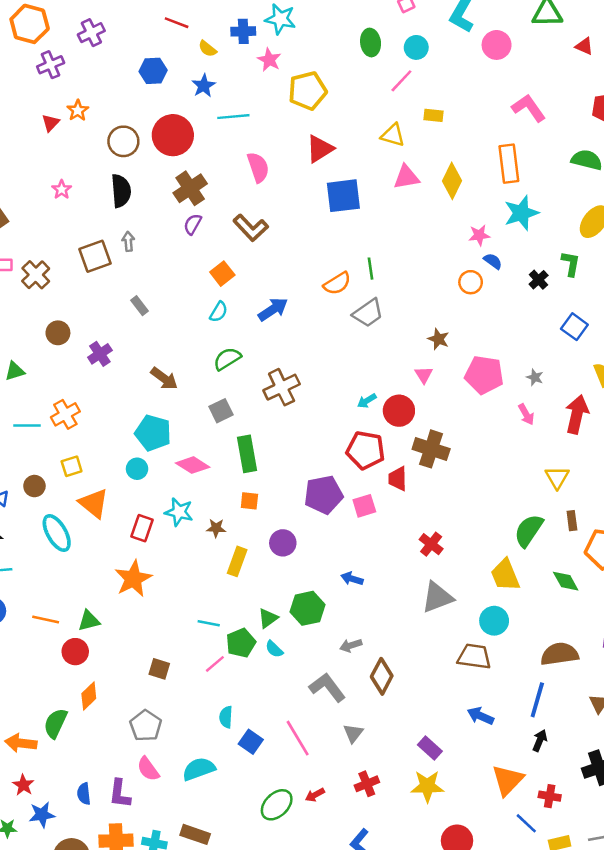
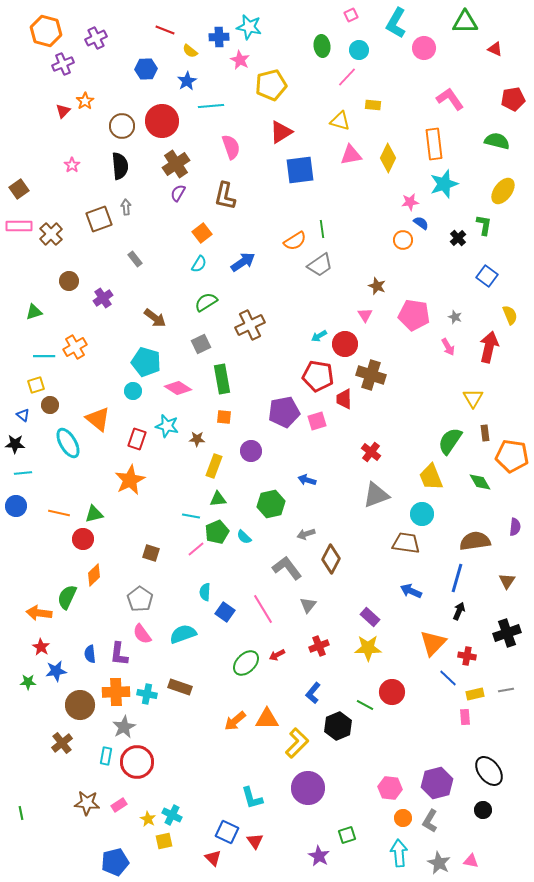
brown L-shape: (251, 228) -> (225, 196), turned 56
yellow square: (72, 466) -> (36, 385), moved
green triangle: (268, 618) -> (218, 499), moved, turned 30

